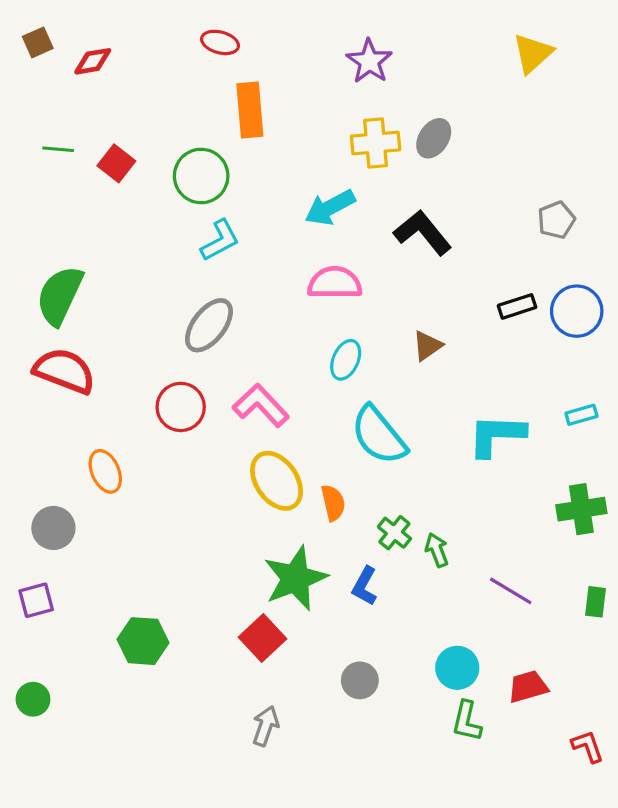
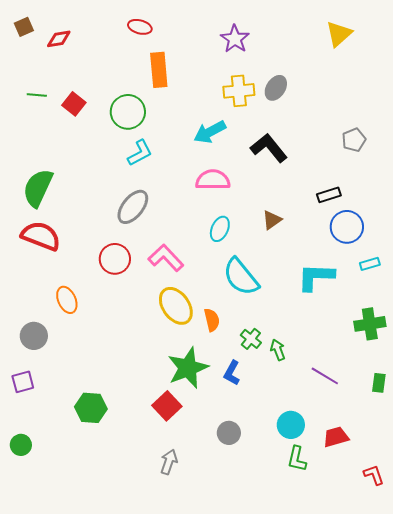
blue circle: (577, 311) -> (347, 227), moved

